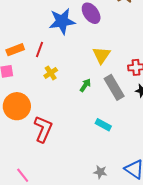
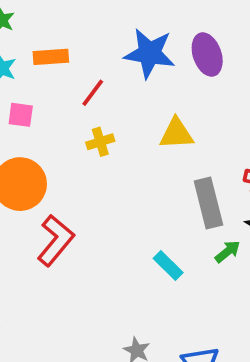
orange rectangle: (15, 50) -> (51, 57), moved
yellow triangle: (101, 55) -> (176, 134), moved, turned 36
green arrow: (85, 85) -> (228, 252), moved

